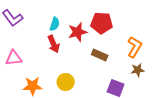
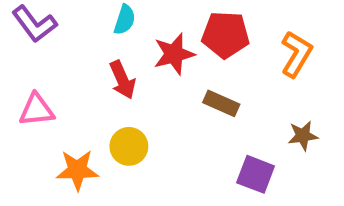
cyan semicircle: (55, 24) -> (125, 20), moved
orange L-shape: (135, 47) -> (296, 54), moved
yellow circle: (66, 82) -> (129, 146), moved

